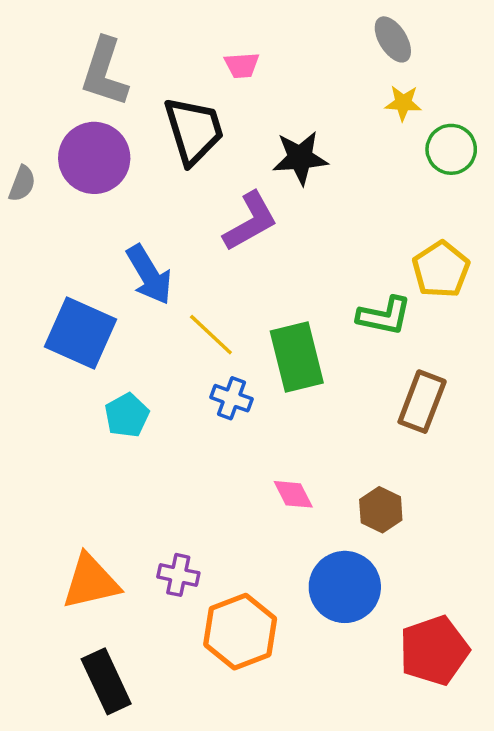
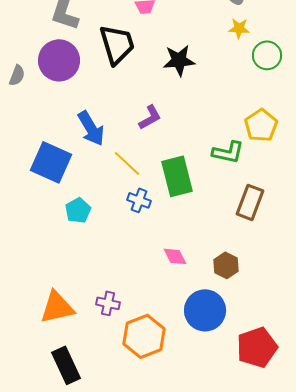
purple L-shape: (250, 221) -> (150, 117), moved, size x0.7

